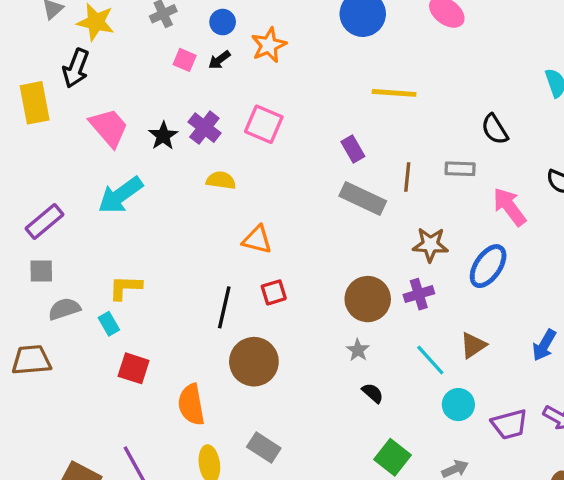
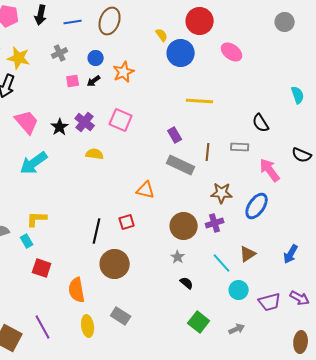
pink square: (185, 60) -> (73, 81), turned -32
orange triangle: (257, 240) -> (146, 190), moved

